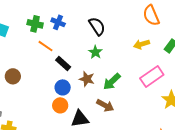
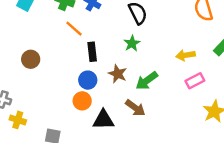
yellow arrow: (142, 44) -> (186, 55), moved
black rectangle: (63, 63) -> (92, 52), turned 35
pink rectangle: (152, 76) -> (195, 81), size x0.7

